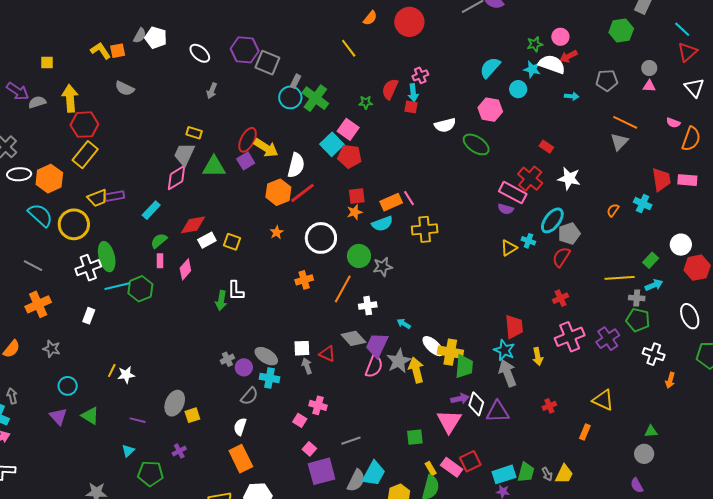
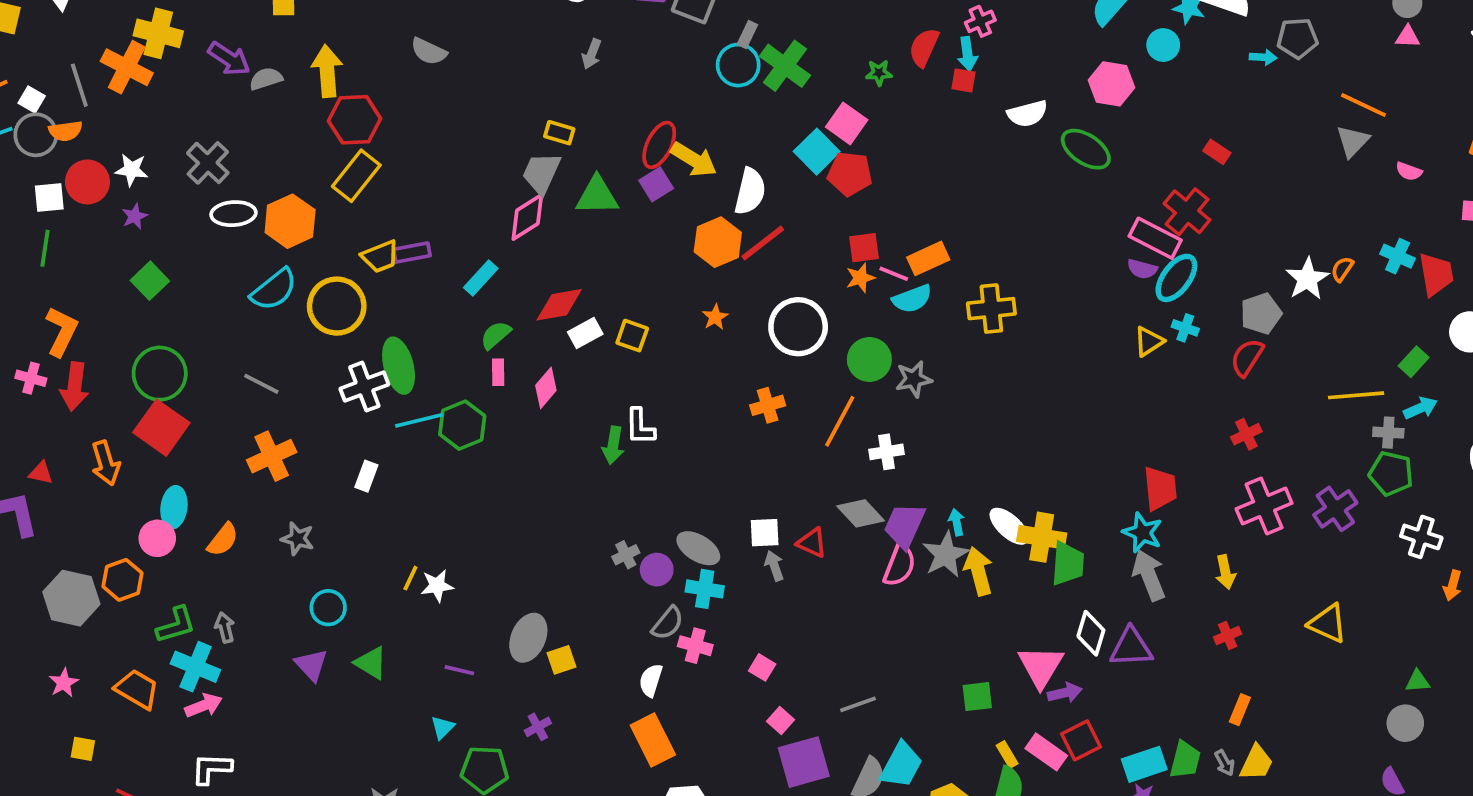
gray pentagon: (607, 80) -> (1297, 38), moved
pink semicircle: (673, 123) -> (1409, 171), moved
white star: (569, 178) -> (1307, 279), moved, turned 30
red trapezoid: (661, 180) -> (1436, 274), moved
pink line: (409, 198) -> (894, 274), moved, turned -35
cyan semicircle: (40, 215) -> (274, 290), turned 100
cyan ellipse: (552, 220) -> (1176, 278), moved
cyan arrow: (404, 324) -> (957, 522), moved, turned 48
yellow arrow: (538, 356) -> (1225, 572), moved
purple arrow: (460, 399) -> (1065, 693), moved
pink cross: (318, 405) -> (695, 646), moved
orange rectangle: (585, 432) -> (1240, 710), moved

